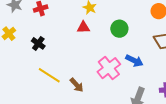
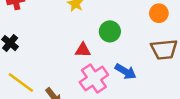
red triangle: (83, 27) -> (83, 50), moved

